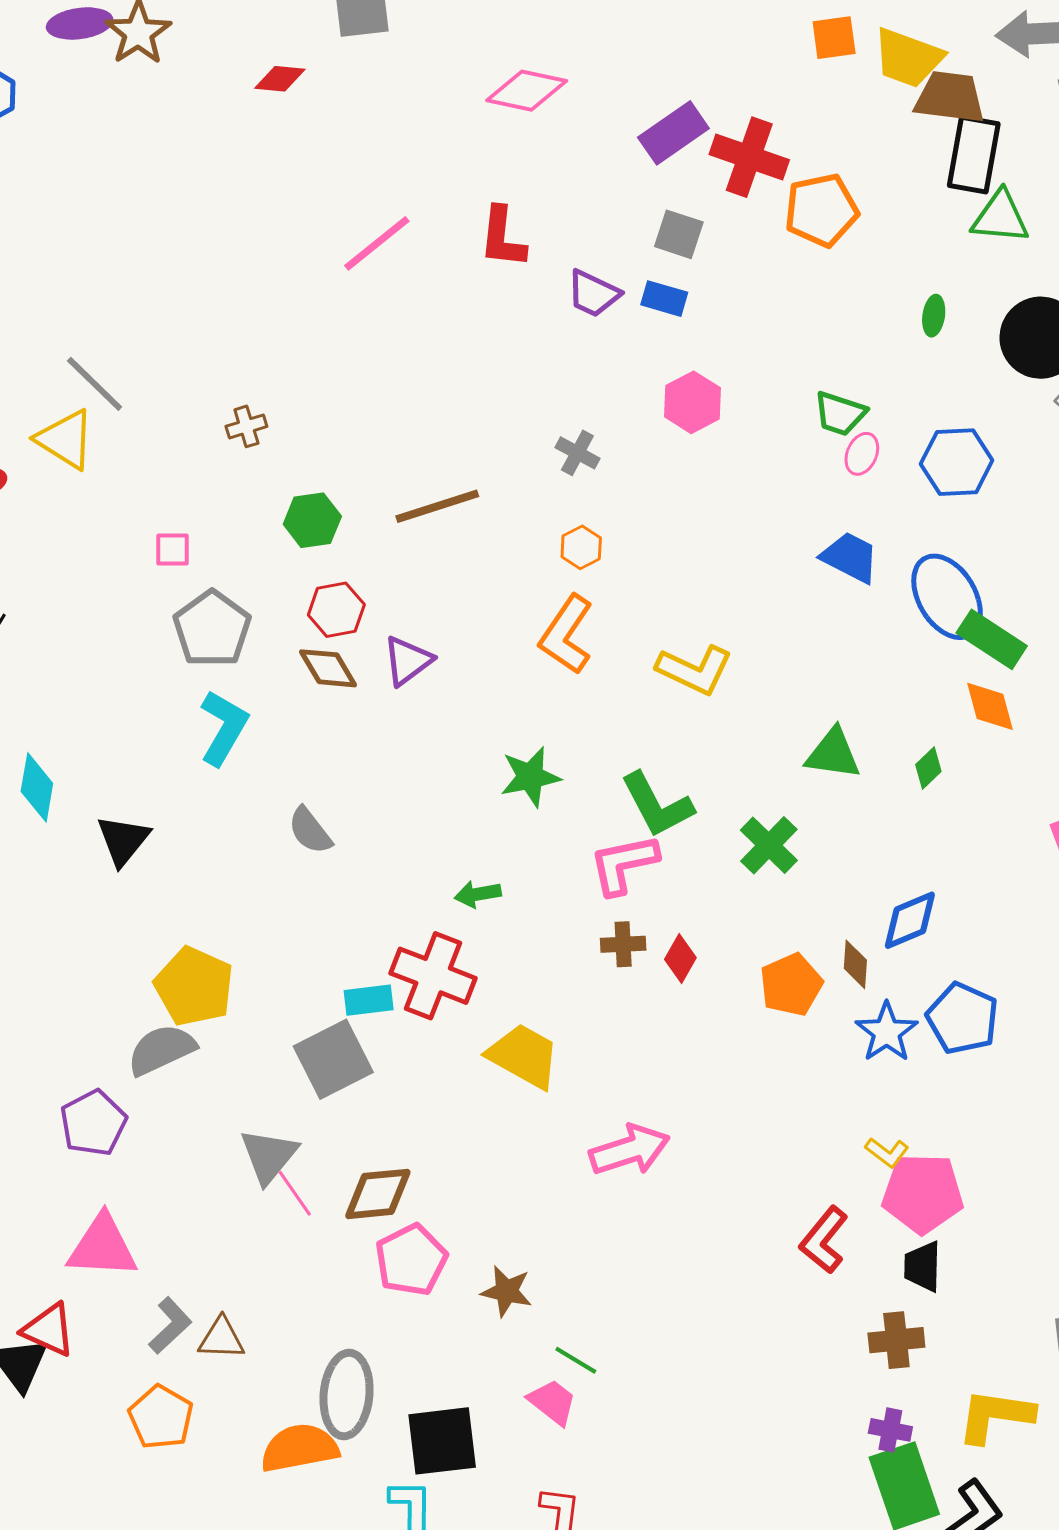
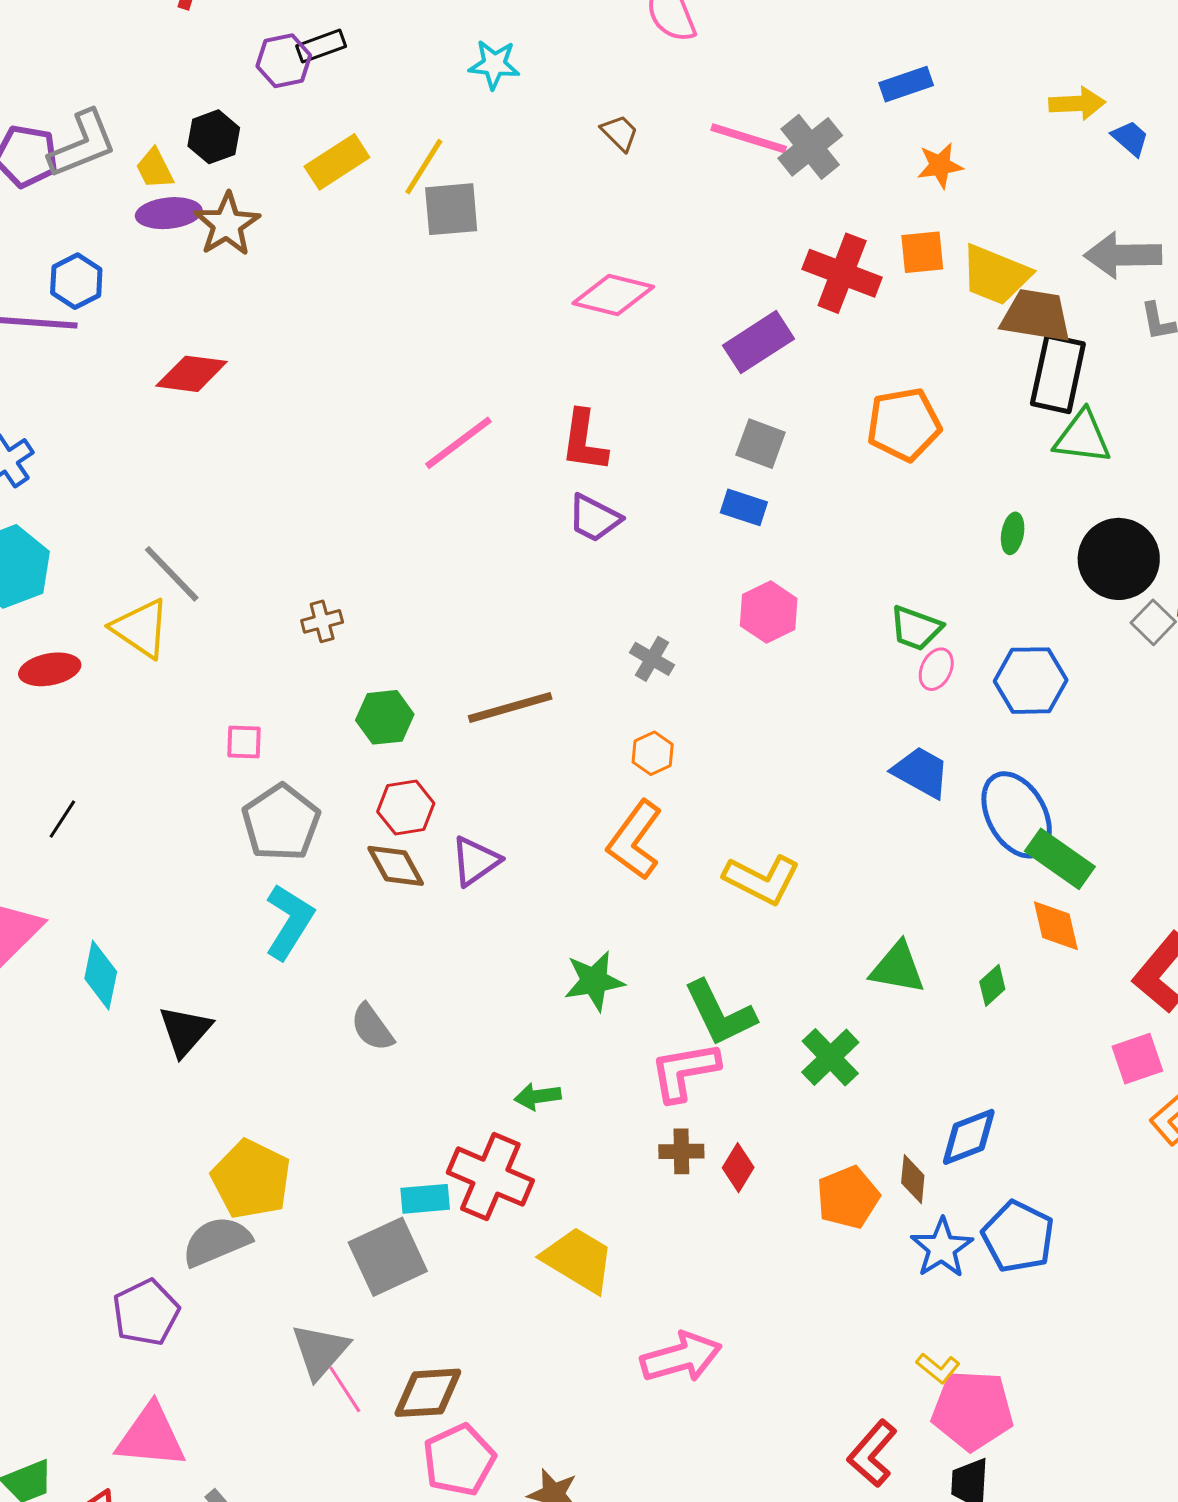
red diamond: (280, 79) -> (192, 374), moved, size x1.4
red cross: (749, 157) -> (842, 273), moved
purple trapezoid: (593, 294) -> (594, 518), moved

